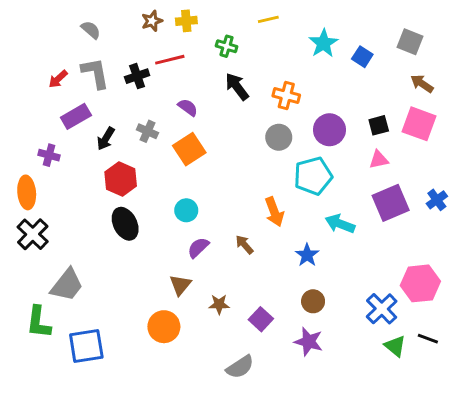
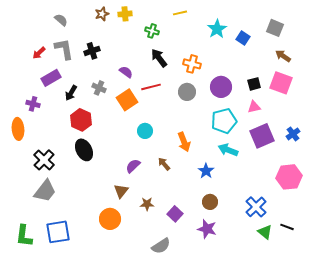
red line: (170, 60) -> (151, 87), moved
cyan pentagon: (313, 176) -> (224, 121), moved
cyan circle: (186, 210) -> (145, 131), moved
black cross: (33, 234) -> (44, 160), moved
pink hexagon: (420, 283) -> (289, 177), moved
green L-shape: (39, 322) -> (24, 236), moved

